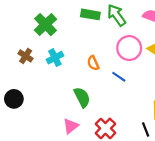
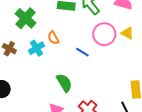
orange semicircle: (93, 63) -> (53, 38), moved
blue line: (119, 77) -> (82, 52), moved

